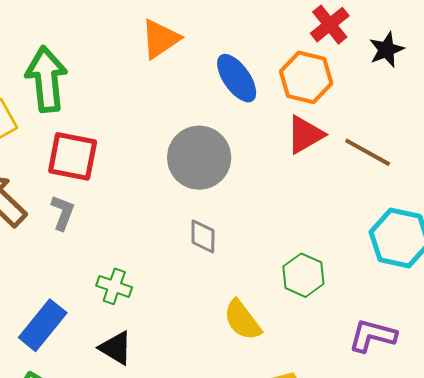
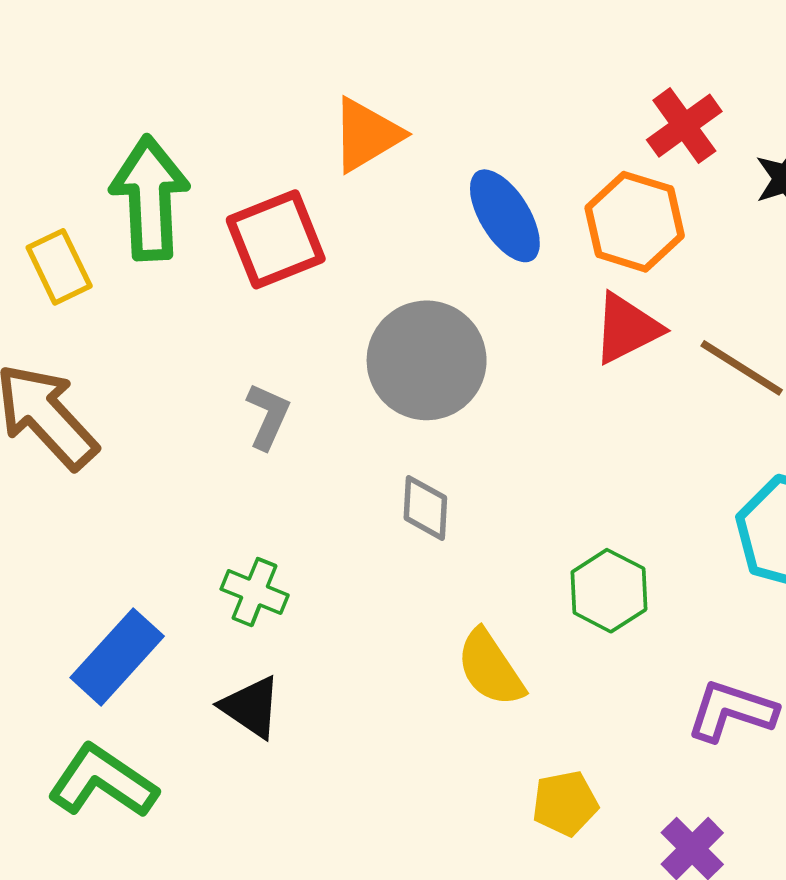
red square: (73, 156) -> (276, 239), moved, turned -36
gray L-shape: (63, 213) -> (268, 416), moved

